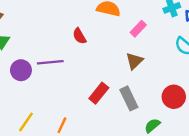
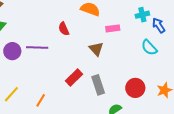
pink rectangle: (138, 29) -> (113, 28), turned 32
brown triangle: (134, 61) -> (96, 49), moved, turned -35

